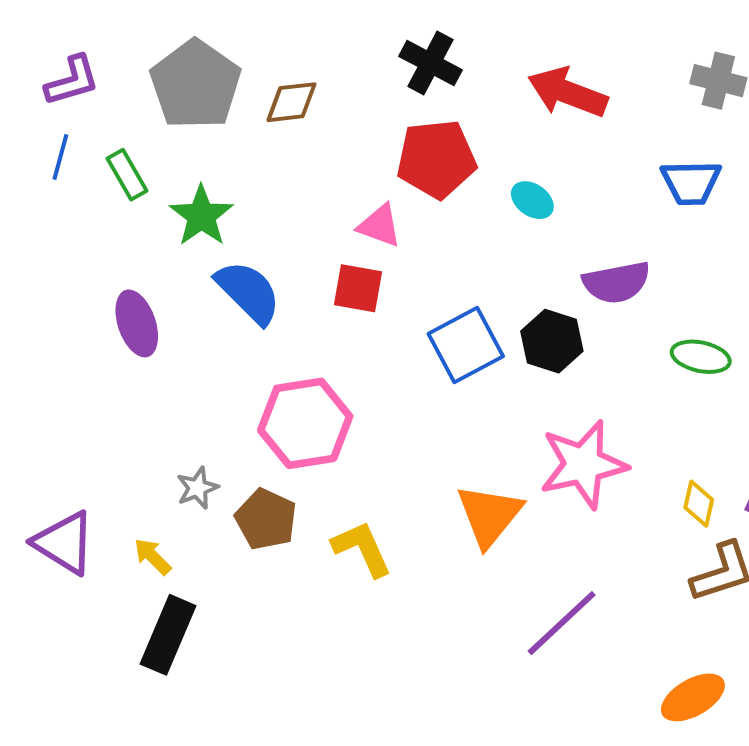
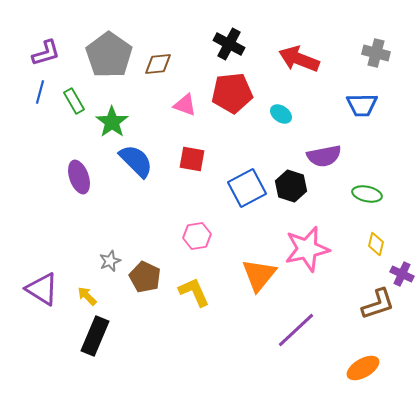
pink triangle: (380, 226) -> (185, 105), moved
pink hexagon: (305, 423) -> (197, 236), moved, size x0.6
yellow diamond: (699, 504) -> (376, 244), moved

